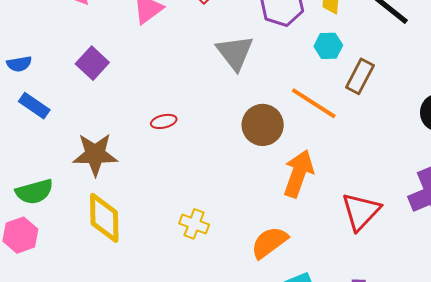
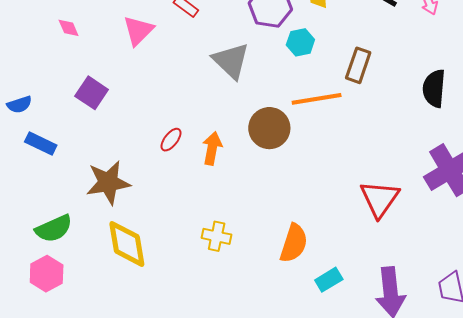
cyan hexagon: (328, 46) -> (300, 42), moved
orange line: (314, 103) -> (317, 99), turned -33
red ellipse: (164, 121) -> (171, 140), turned -30
orange arrow: (298, 174) -> (212, 148), moved, size x0.7
orange semicircle: (269, 242) -> (294, 243), turned 153

